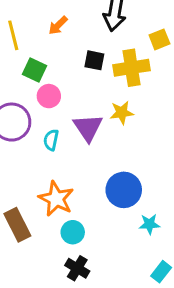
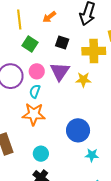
black square: (94, 60) -> (62, 43), moved
pink circle: (49, 96) -> (37, 71), moved
purple triangle: (88, 128) -> (60, 71), moved
orange star: (56, 199) -> (34, 114), moved, turned -30

